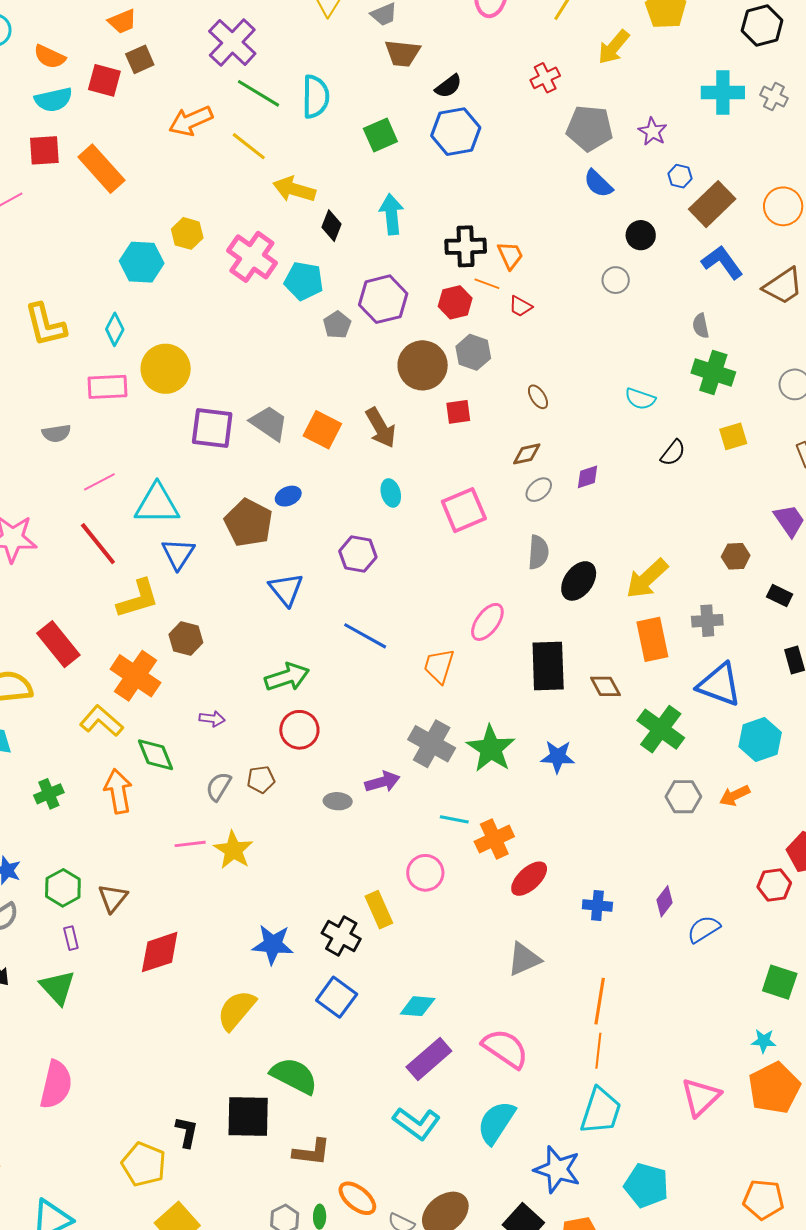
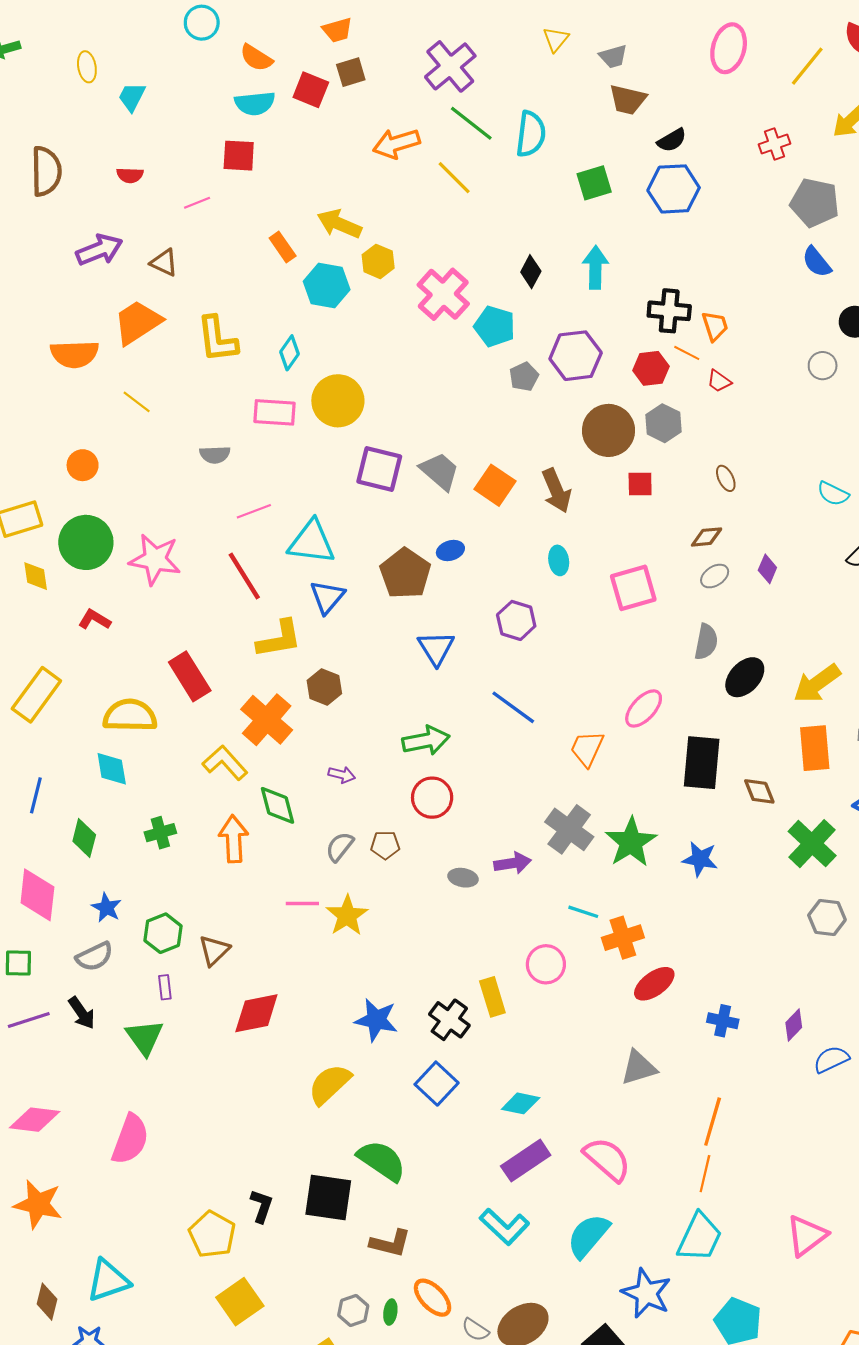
orange rectangle: (101, 169) -> (283, 247), moved, size x0.6
yellow arrow: (294, 189) -> (339, 224), moved
purple diamond: (587, 477) -> (767, 569), turned -56

